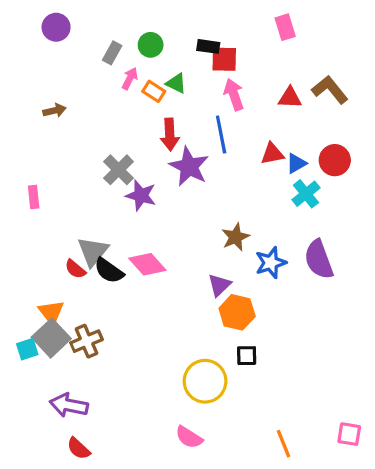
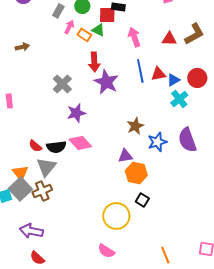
red square: (224, 59) -> (107, 15), moved
brown L-shape: (330, 90) -> (194, 34), turned 100
blue line: (221, 135) -> (140, 71), moved
purple star: (141, 195) -> (76, 113), moved, turned -30
gray triangle: (93, 251) -> (46, 167), moved
black semicircle: (109, 271) -> (56, 147), turned -42
purple triangle: (219, 285) -> (125, 156), turned 35
black square: (247, 356) -> (142, 200), turned 32

